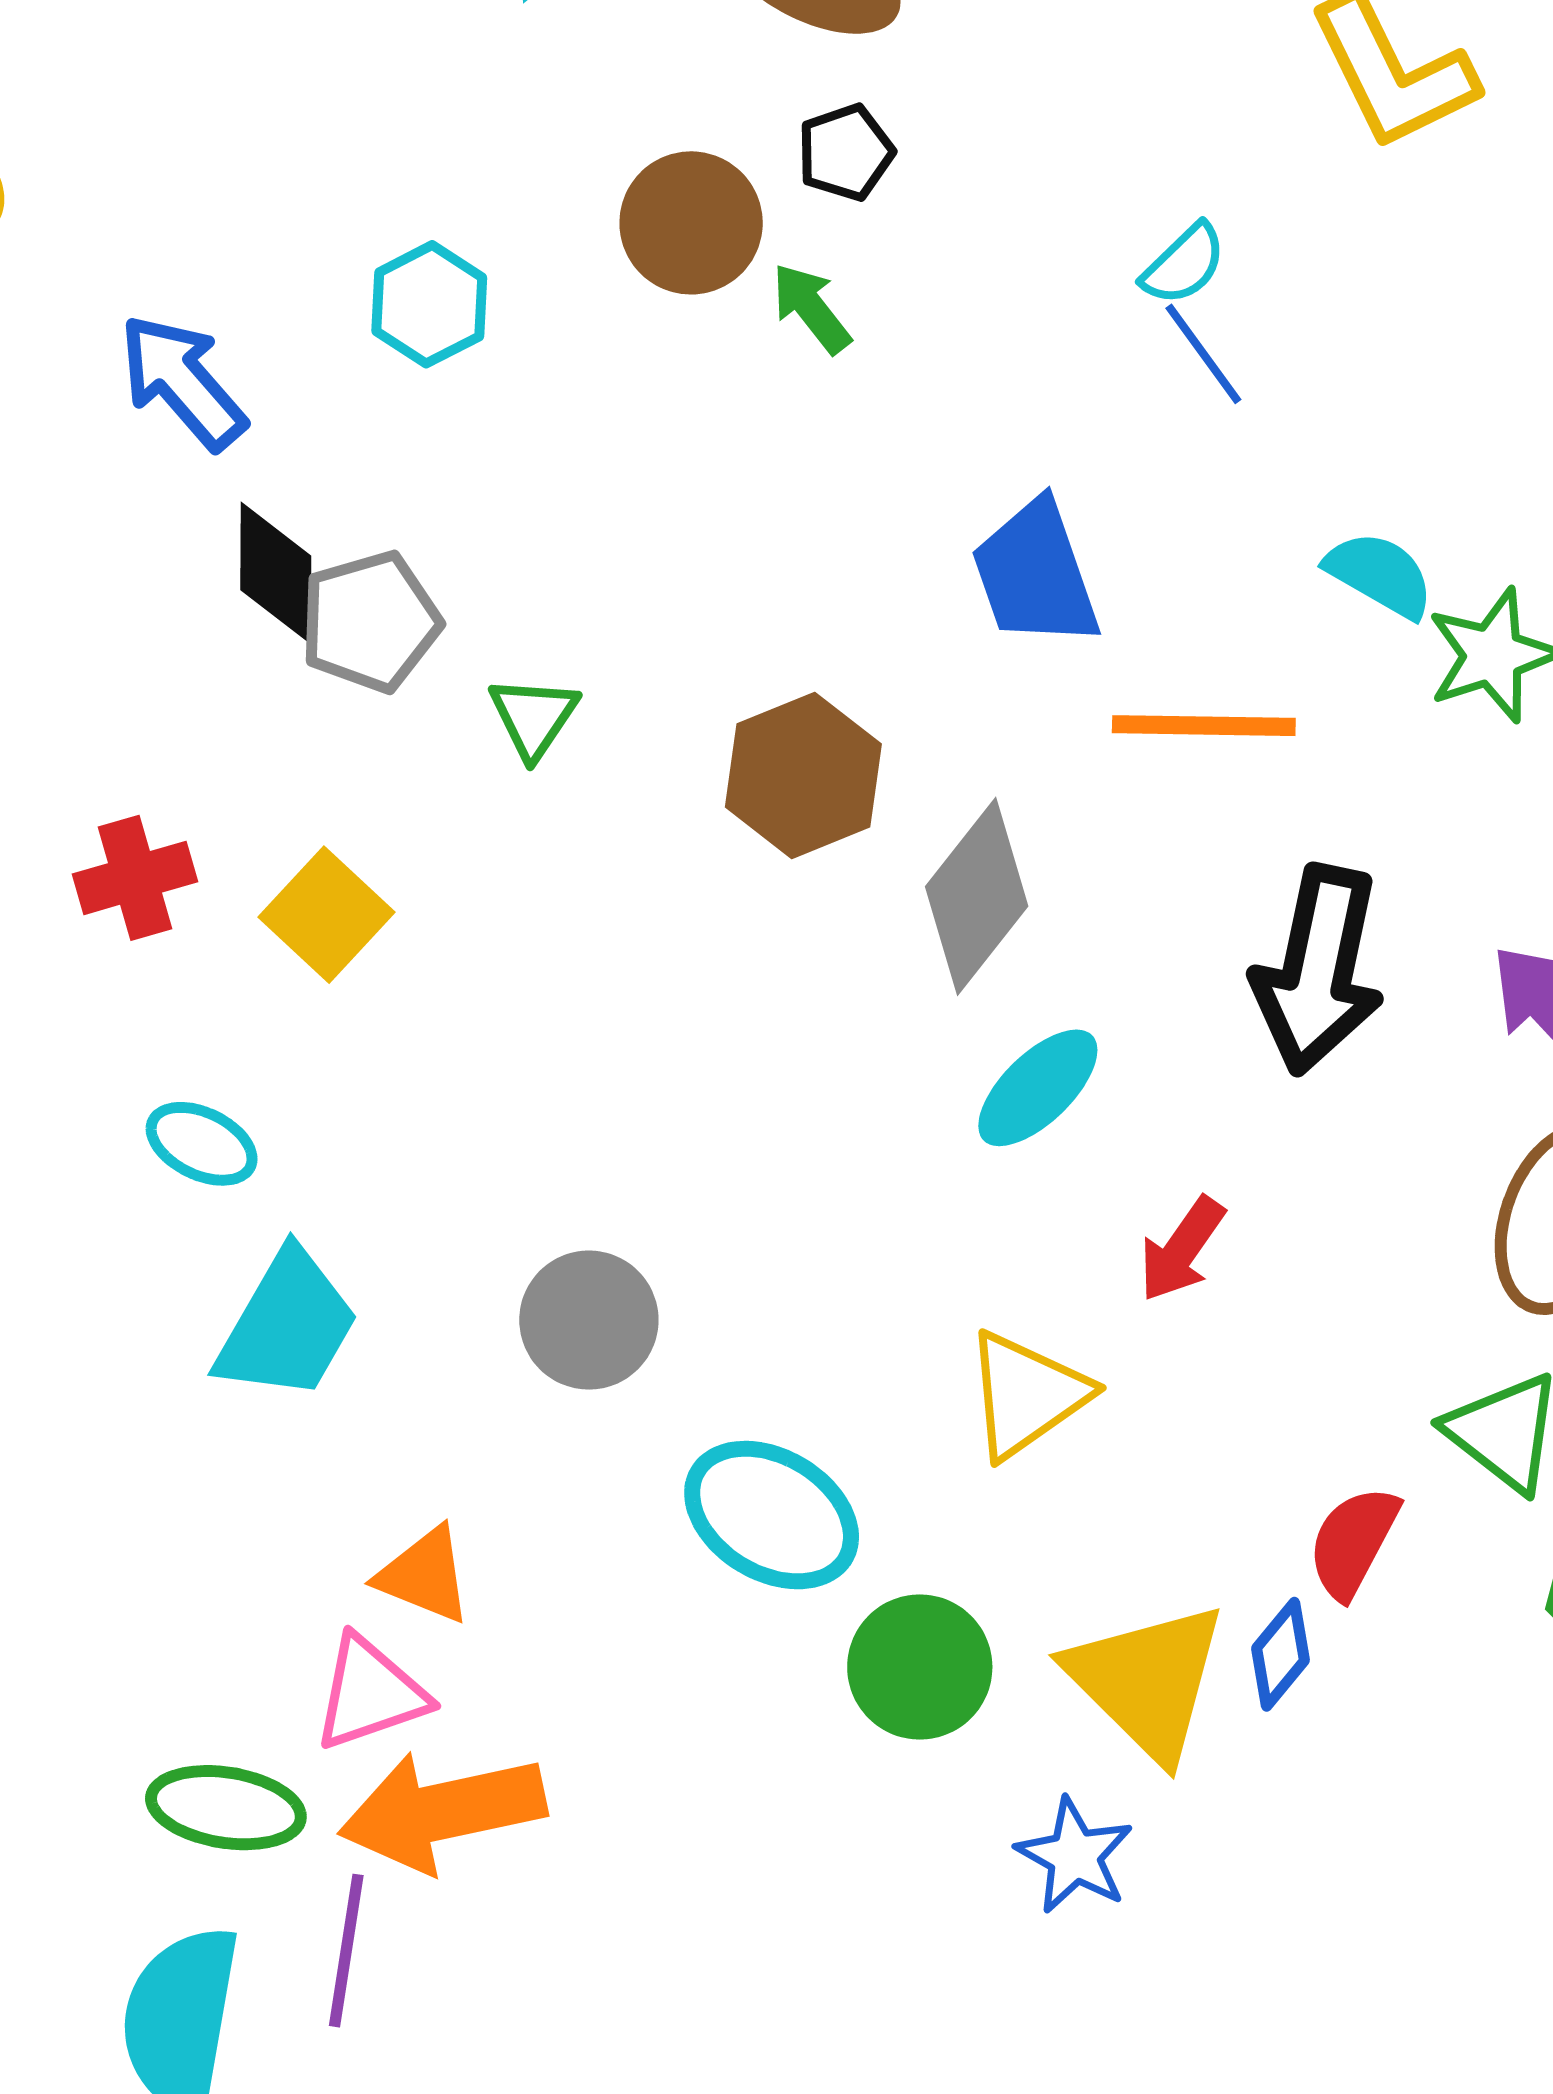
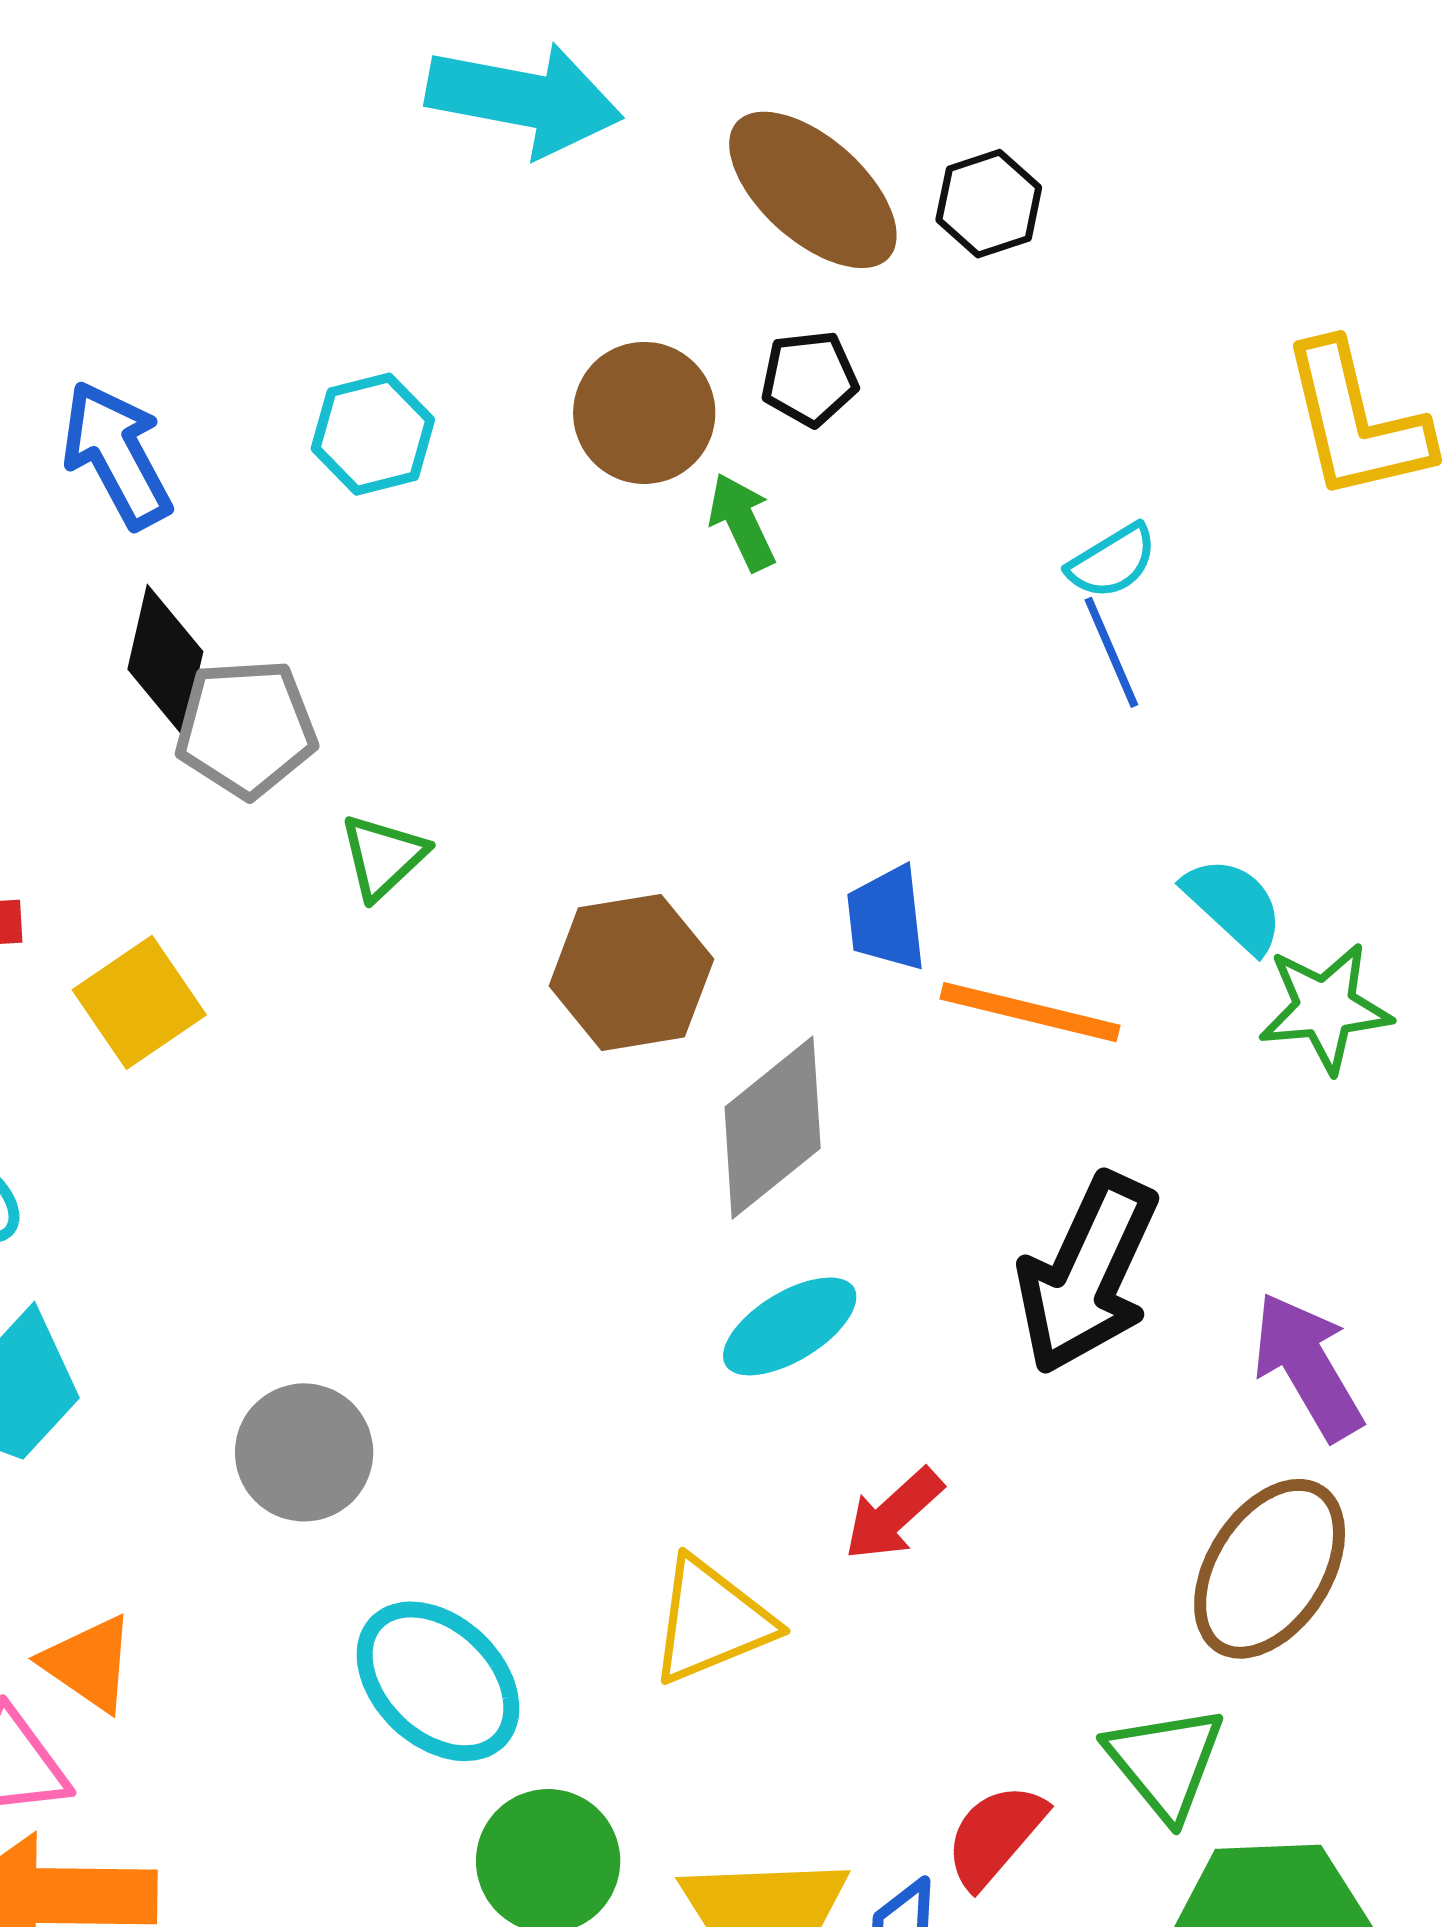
blue trapezoid: (1035, 574) -> (887, 918), moved, size x0.7

